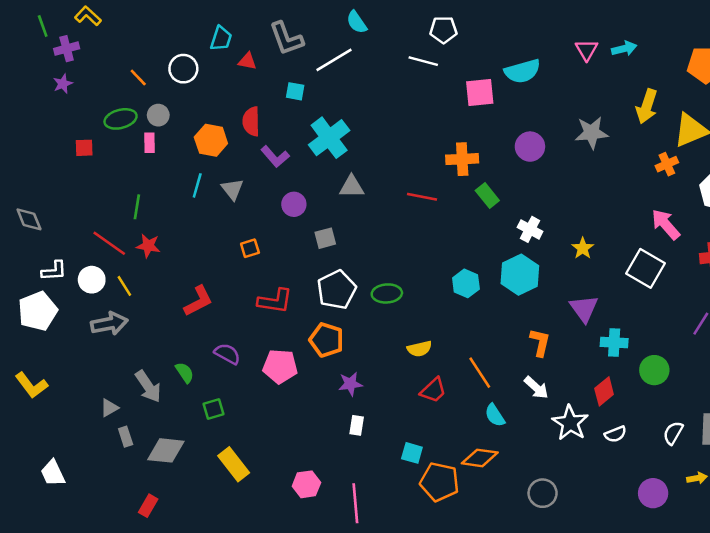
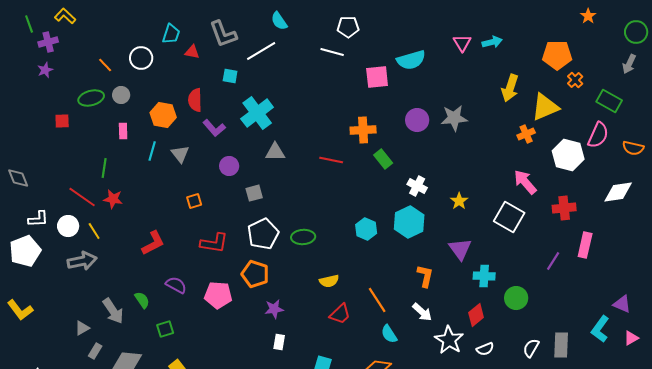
gray star: (592, 133) -> (454, 118), moved
pink rectangle: (149, 143) -> (123, 131), moved
gray rectangle: (126, 437) -> (95, 351), turned 49

